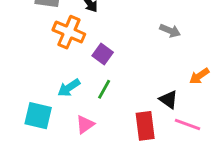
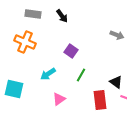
orange cross: (69, 32) -> (25, 42), moved
green line: (104, 89) -> (81, 75), moved
cyan square: (38, 116) -> (14, 89), moved

